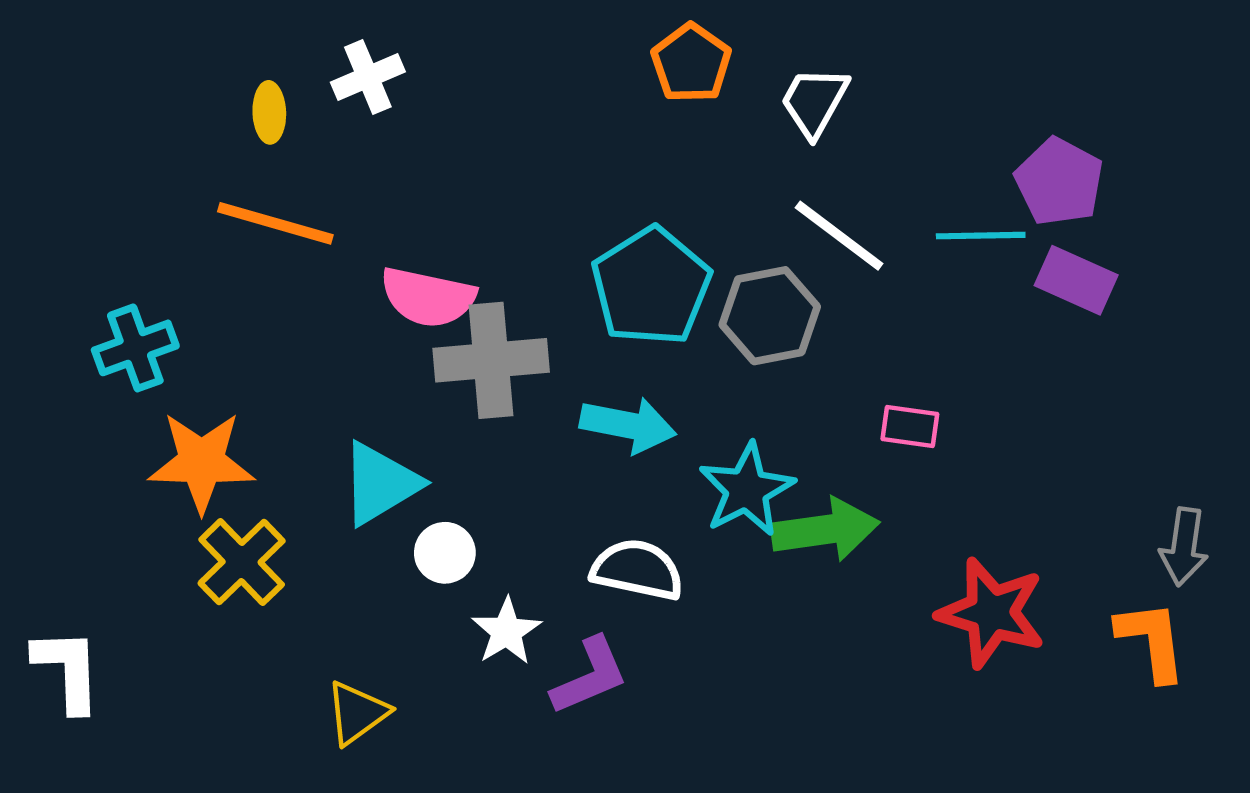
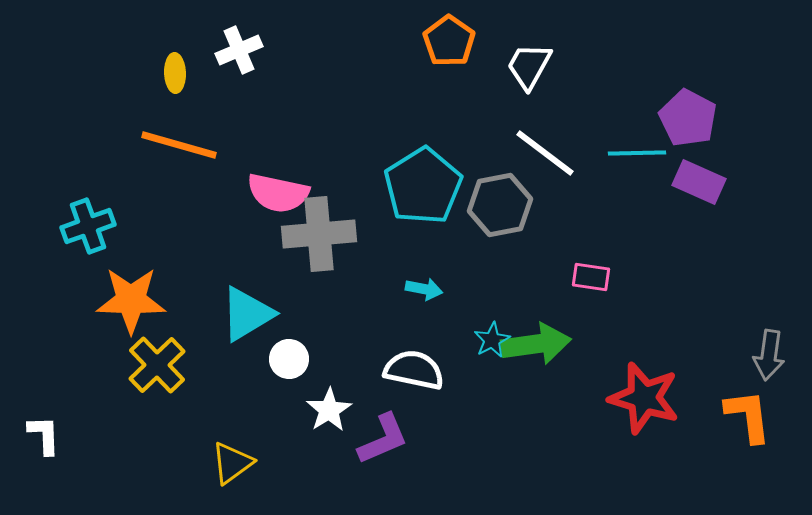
cyan arrow: (628, 425) -> (424, 289), moved, size x0.6
cyan star: (747, 490) -> (492, 340), moved, size x0.6
white L-shape: (68, 670) -> (44, 435), size x0.7

